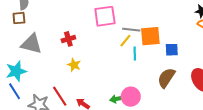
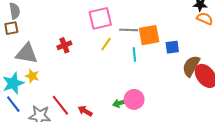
yellow line: (125, 41) -> (106, 44), moved
yellow star: (74, 65) -> (32, 76), moved
brown semicircle: (166, 78) -> (191, 66), moved

